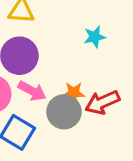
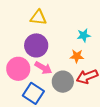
orange star: (74, 93) -> (77, 56), moved

